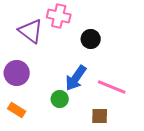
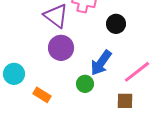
purple circle: (17, 73) -> (61, 48), moved
pink line: (112, 87) -> (137, 72), turned -60

